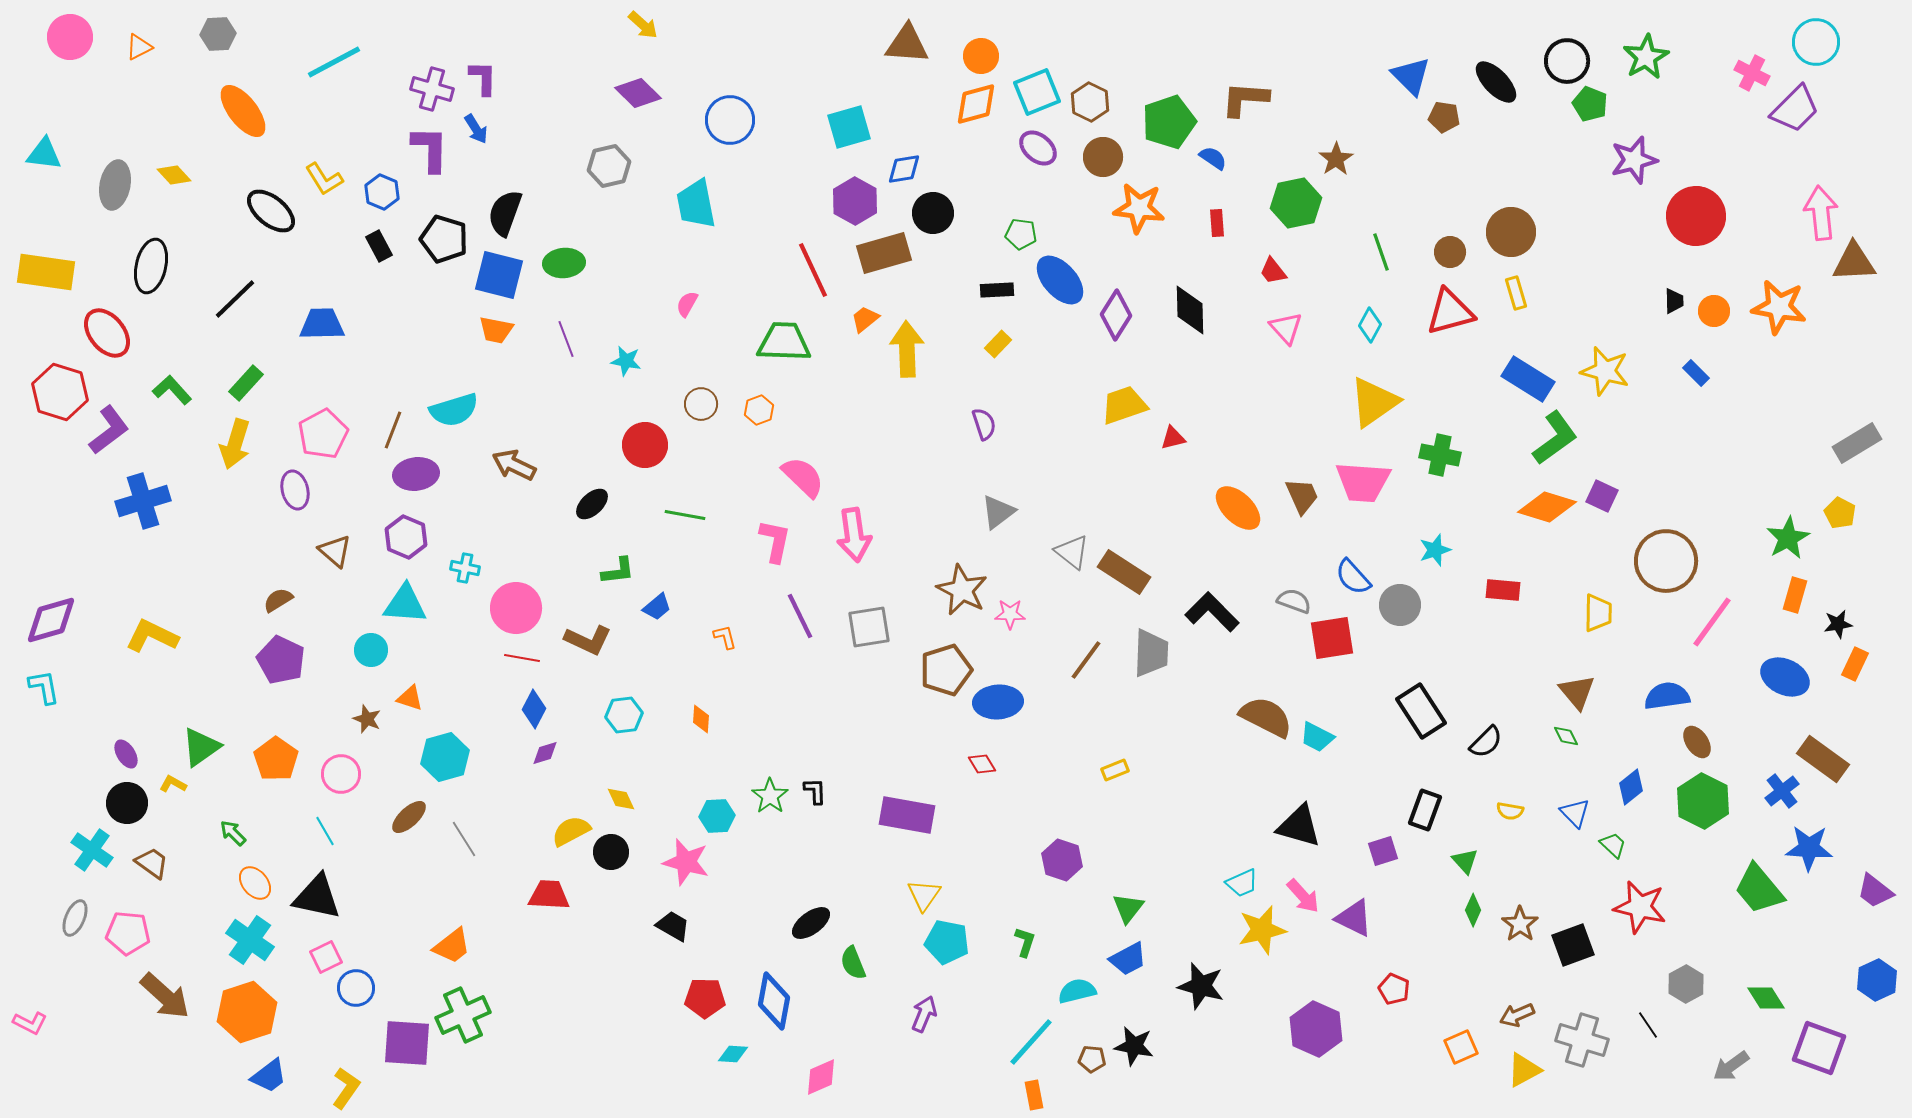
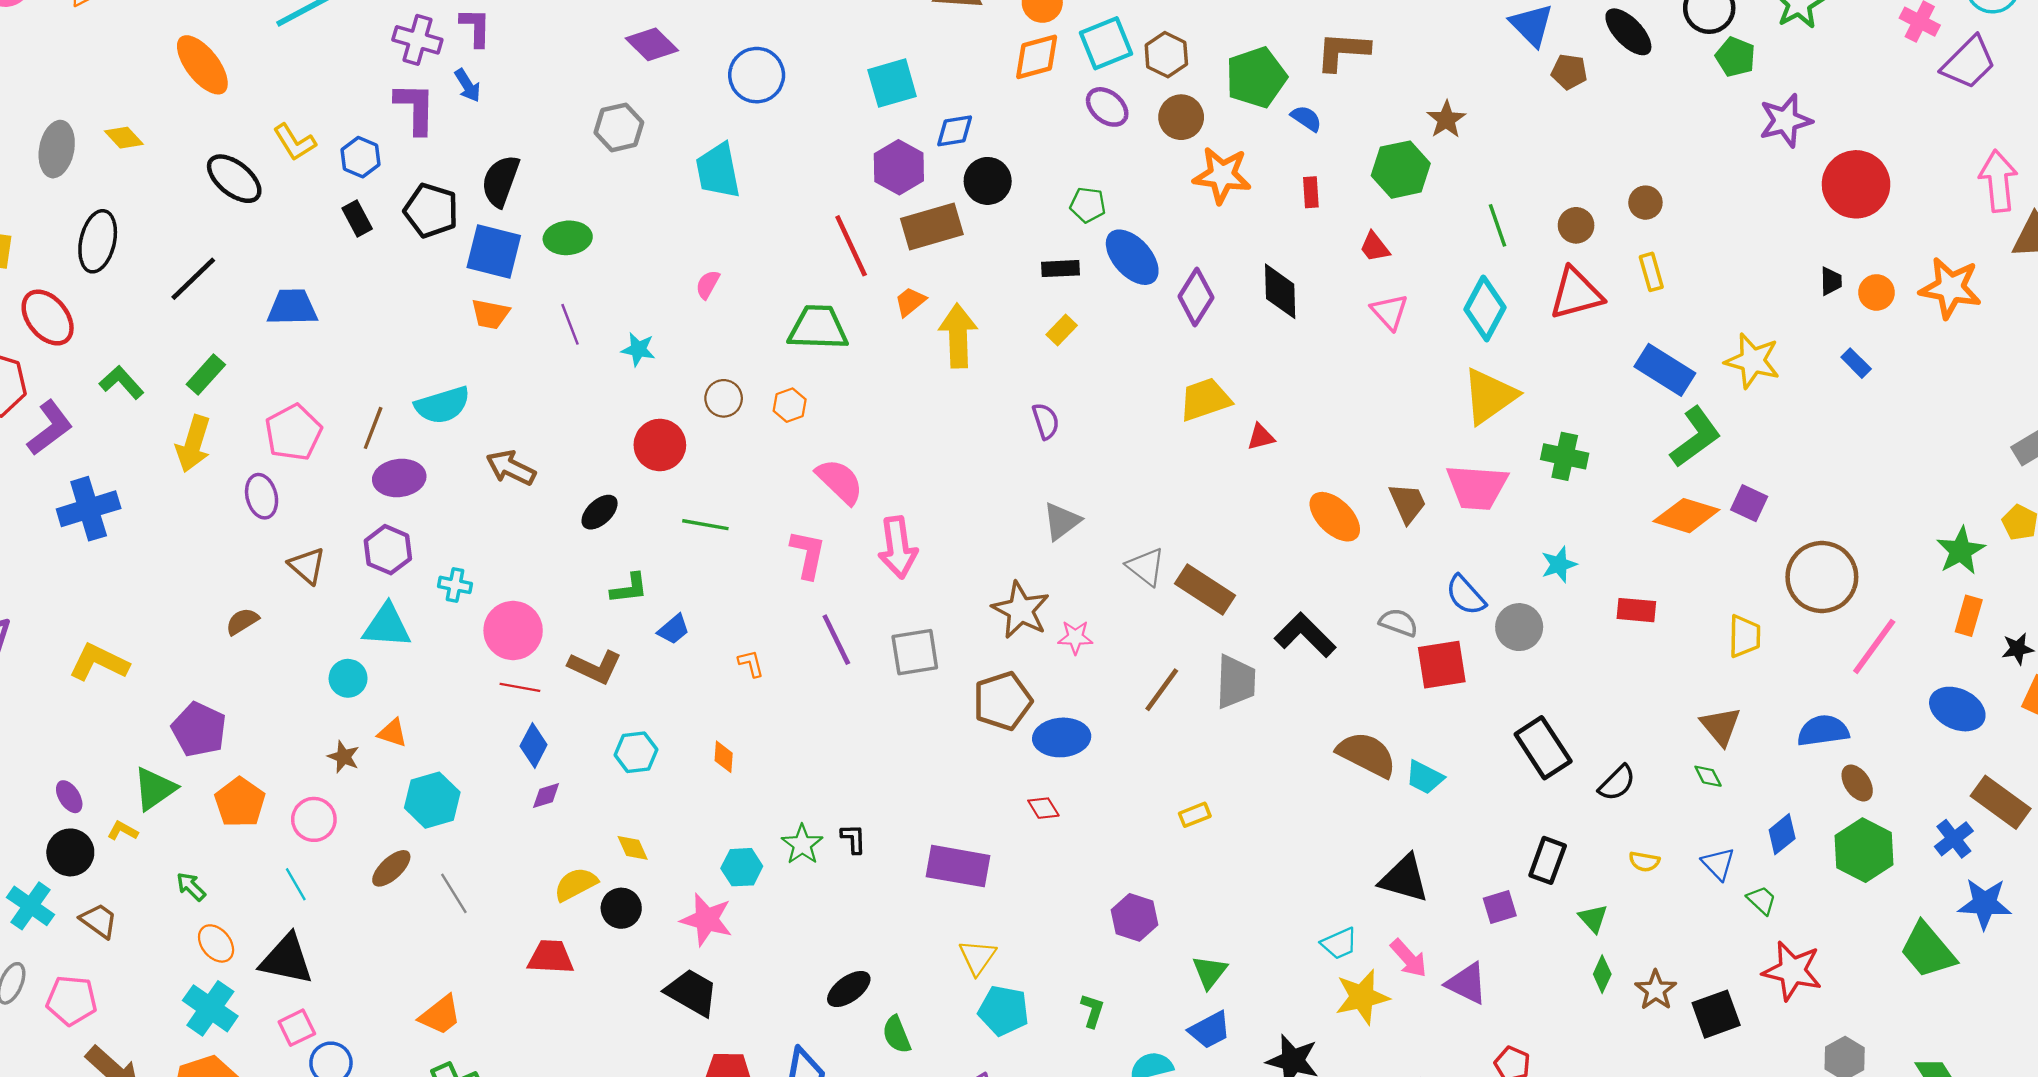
brown circle: (1511, 232) -> (1645, 203), size x0.6
cyan diamond: (1370, 325) -> (1485, 308), size x1.6
purple pentagon: (281, 660) -> (199, 730), moved
black trapezoid: (673, 926) -> (692, 992), size x1.4

